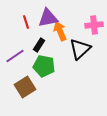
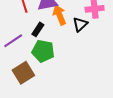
black triangle: (80, 49) -> (80, 24), moved, size x0.7

